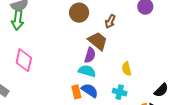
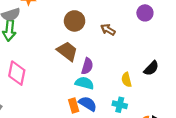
brown arrow: (110, 21) -> (108, 30), turned 96
brown trapezoid: (98, 41) -> (67, 51), moved
black semicircle: (161, 90) -> (151, 68), moved

